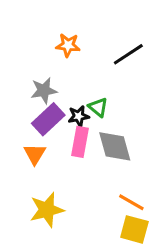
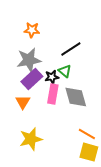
orange star: (68, 45) -> (32, 30), moved
black line: (128, 54) -> (71, 49), moved
gray star: (44, 91) -> (29, 60), size x1.4

